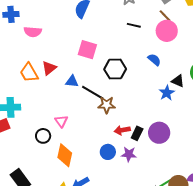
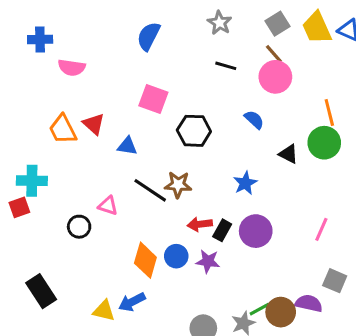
red triangle: (49, 68) -> (94, 124), turned -42
black line: (93, 93) -> (150, 190), moved
blue star: (167, 93) -> (245, 183), moved
pink triangle: (61, 121) -> (108, 206), turned -40
orange diamond: (65, 155) -> (145, 260), moved

